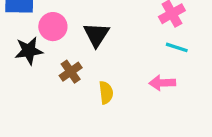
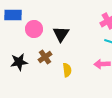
black star: (29, 51) -> (19, 62), moved

